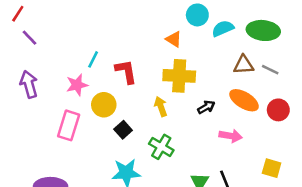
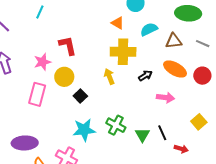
cyan semicircle: (223, 28) -> (149, 29), moved
cyan line: (93, 59) -> (40, 12), moved
gray line: (270, 70) -> (203, 44), moved
red L-shape: (126, 72) -> (68, 46), moved
green cross: (161, 147) -> (116, 125), moved
yellow square: (272, 168) -> (199, 122), turned 35

